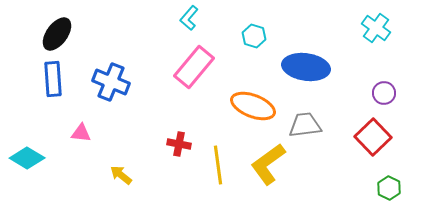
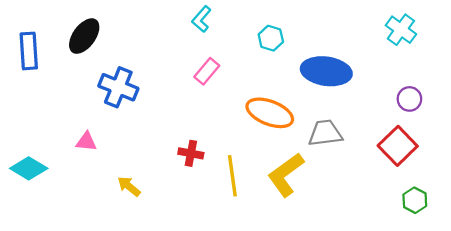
black ellipse: (57, 34) -> (84, 36), moved
pink rectangle: (194, 67) -> (207, 71), size x0.6
blue rectangle: (53, 79) -> (29, 51), moved

